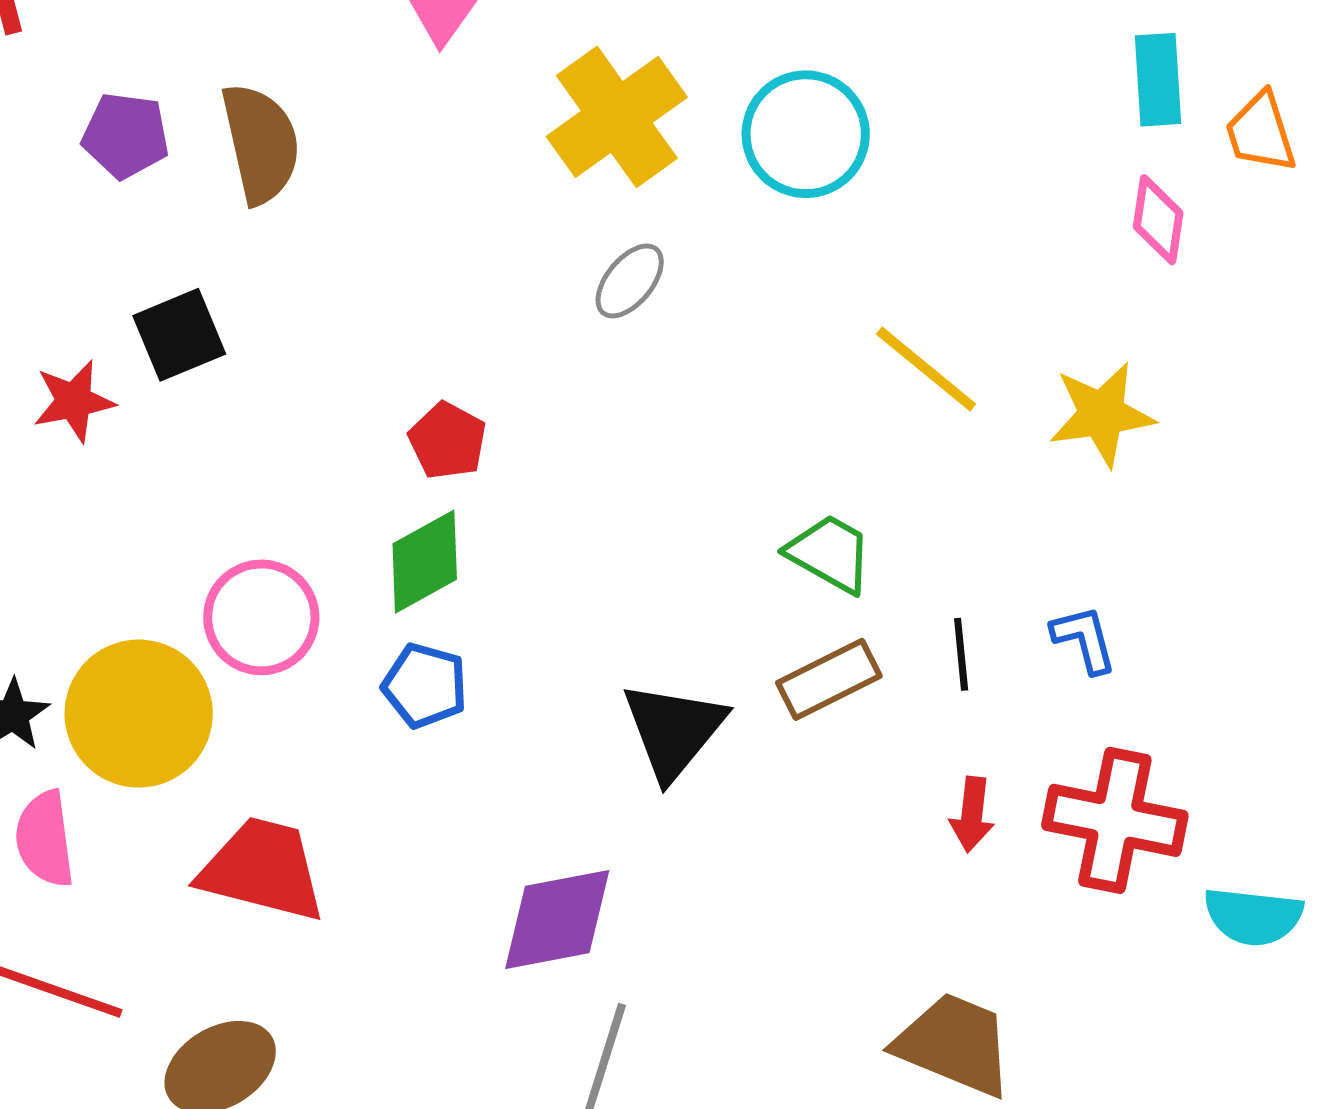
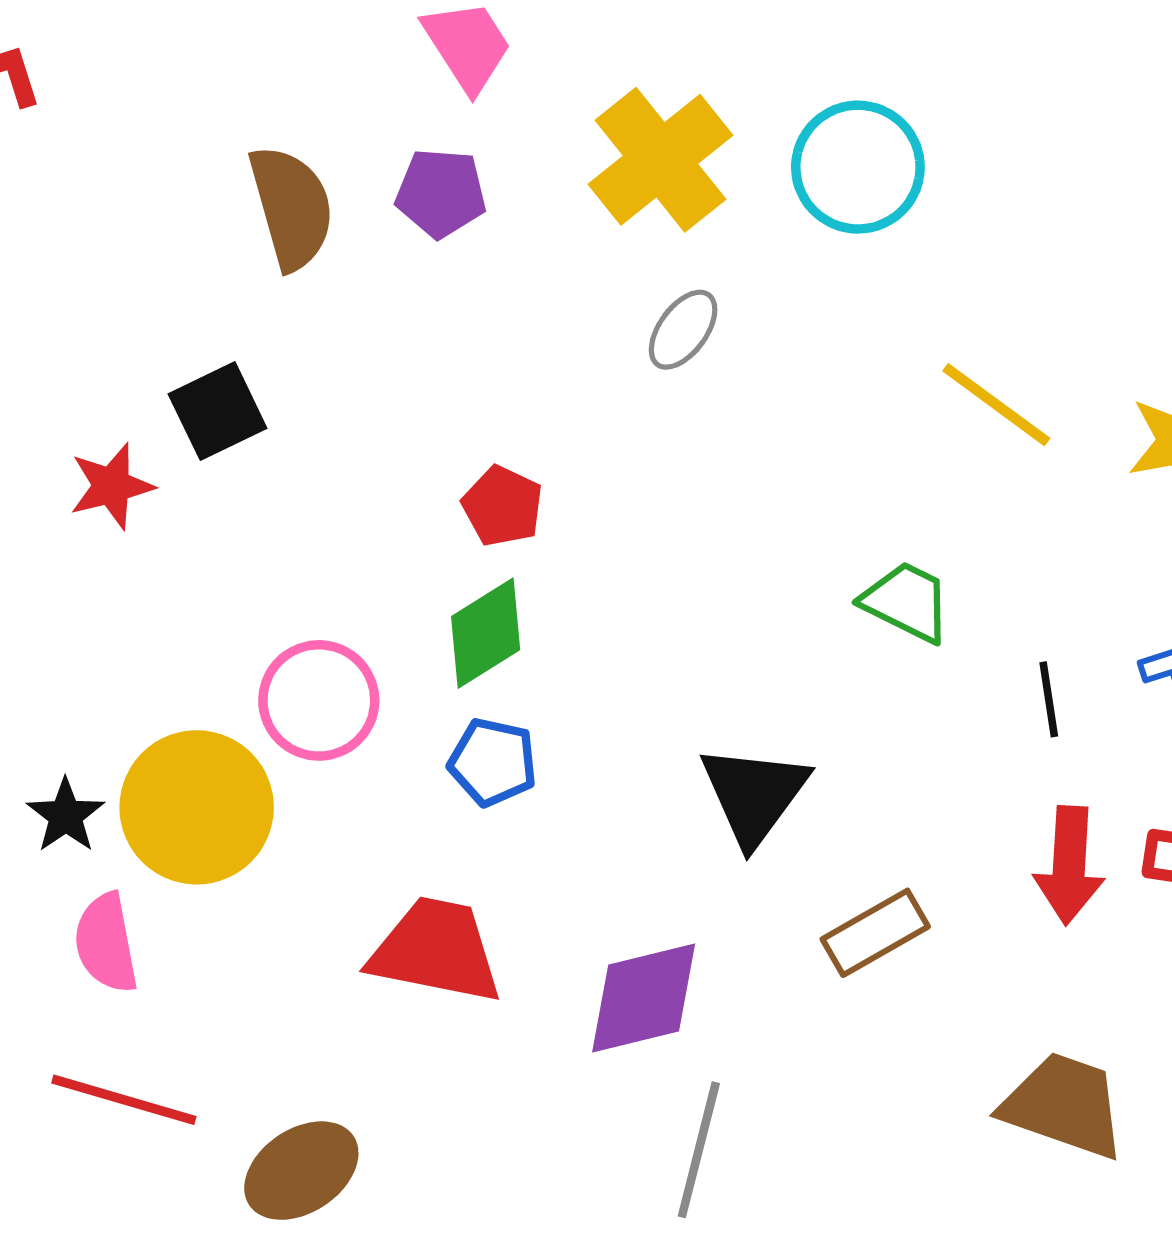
purple pentagon: (126, 135) -> (441, 193), moved
brown rectangle: (829, 679) -> (875, 933), moved
red arrow: (972, 814) -> (1069, 865), size x1.5
red trapezoid: (263, 869) -> (436, 950), moved

